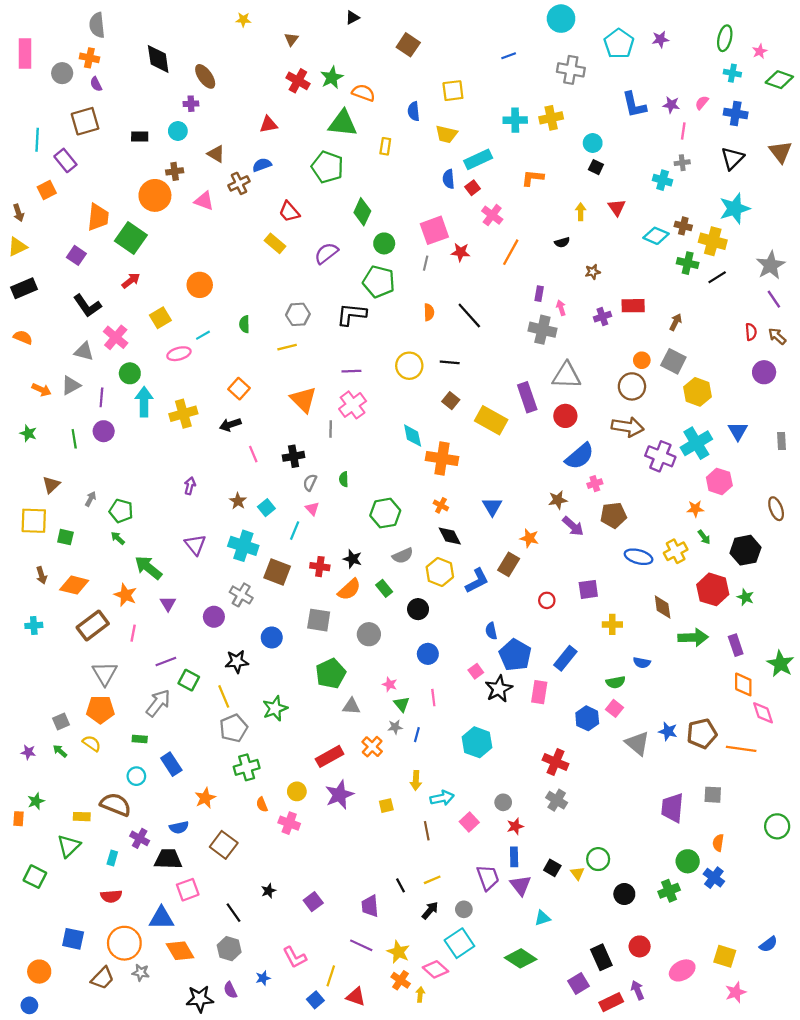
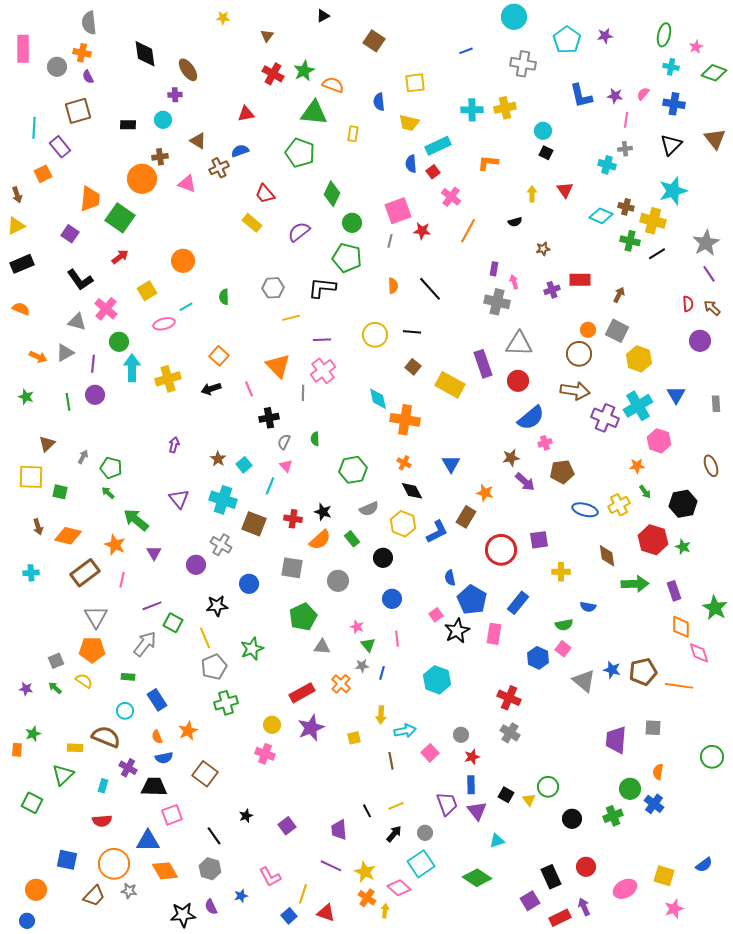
yellow line: (287, 347) -> (291, 318), moved
pink line: (253, 454) -> (249, 389), moved
red circle: (547, 600) -> (501, 550), size x2.0
orange semicircle: (262, 805) -> (157, 737), moved

